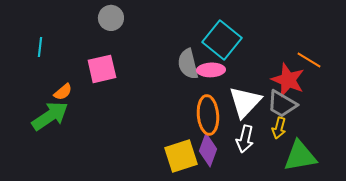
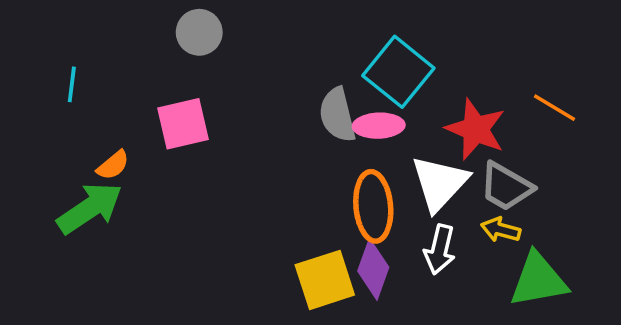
red star: (288, 80) -> (476, 129), moved
yellow arrow: (279, 128) -> (501, 230), turned 90

